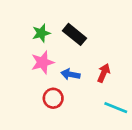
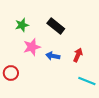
green star: (41, 33) -> (22, 25), moved
red circle: (53, 98) -> (11, 73), moved

